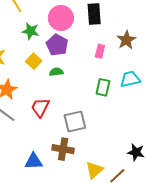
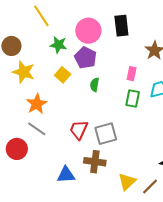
pink rectangle: (100, 51) -> (132, 74), moved
green semicircle: (56, 72) -> (95, 85), moved, turned -72
red trapezoid: (40, 107) -> (79, 130), moved

